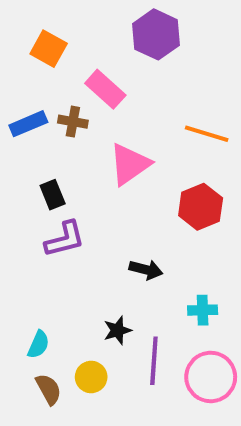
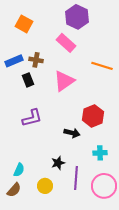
pink rectangle: (105, 89) -> (66, 43), moved
black rectangle: (53, 195) -> (28, 80), moved
red hexagon: (201, 207) -> (93, 116), moved
brown semicircle: (49, 389) -> (14, 190), moved, turned 70

